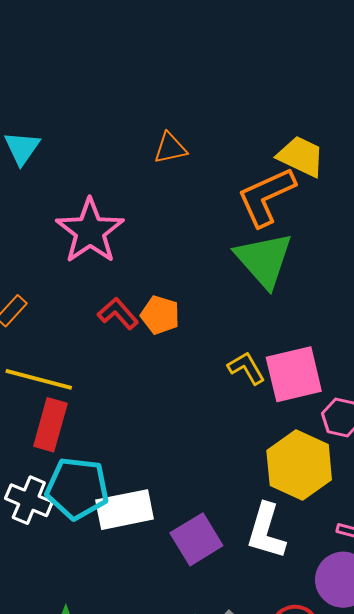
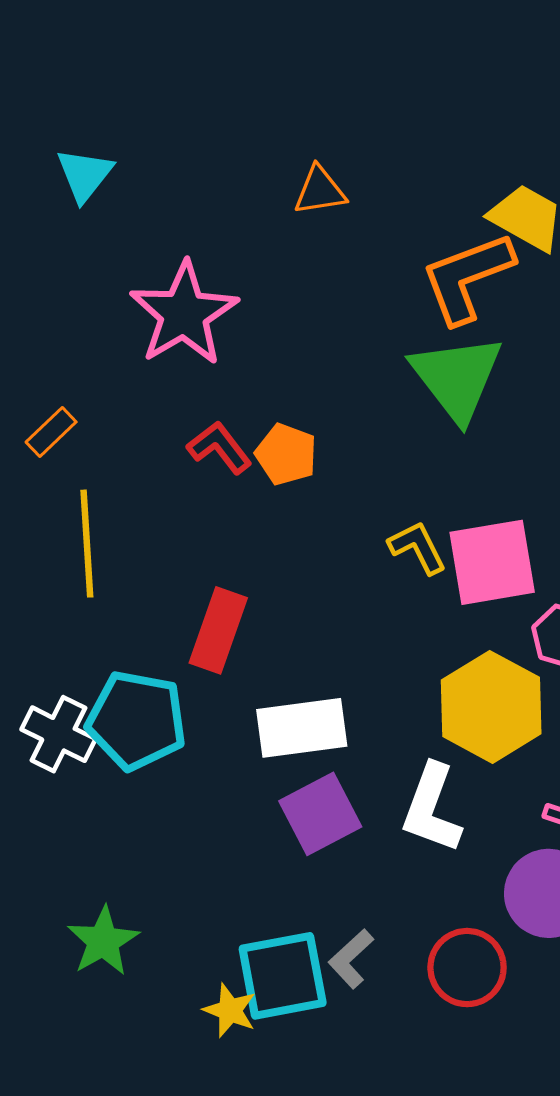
yellow line: (39, 379) -> (87, 544), turned 68
red rectangle: (50, 425) -> (218, 630), moved
white rectangle: (125, 510) -> (302, 728), moved

